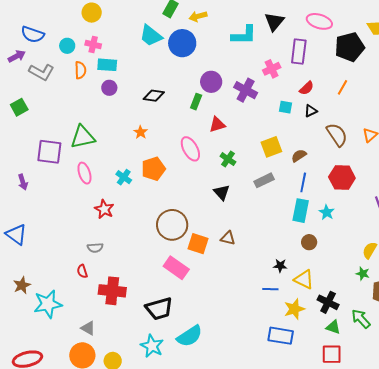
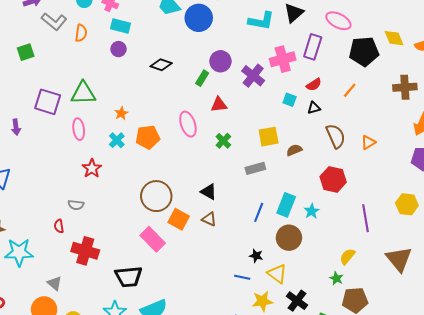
pink cross: (272, 69) -> (283, 59), size x1.4
orange semicircle: (80, 70) -> (81, 33), moved
orange star: (141, 132) -> (121, 113), moved
blue line: (303, 182) -> (259, 212), moved
black triangle: (222, 192) -> (209, 192), moved, turned -30
brown circle: (309, 242) -> (289, 238), size x1.6

